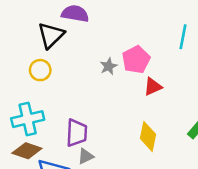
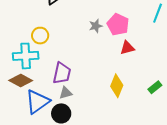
pink pentagon: (136, 60) -> (118, 25), turned -30
yellow circle: (40, 70) -> (40, 36), moved

